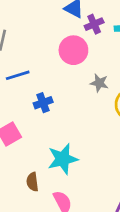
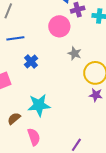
blue cross: (43, 103) -> (31, 62), turned -32
brown semicircle: (32, 182) -> (14, 118), turned 48

